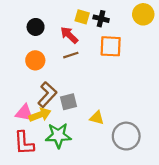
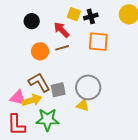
black cross: (101, 19) -> (91, 16), turned -32
orange circle: (35, 60) -> (40, 51), moved
brown L-shape: (47, 95) -> (39, 82), turned -75
gray circle: (126, 136) -> (88, 87), moved

